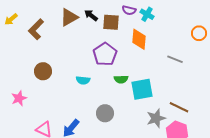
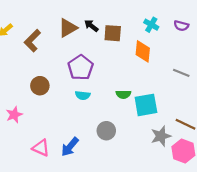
purple semicircle: (129, 10) -> (181, 26), moved
purple pentagon: (105, 54) -> (81, 67), moved

